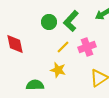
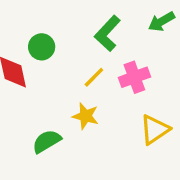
green circle: (49, 22) -> (42, 47), moved
green semicircle: (35, 85) -> (47, 141), turned -30

